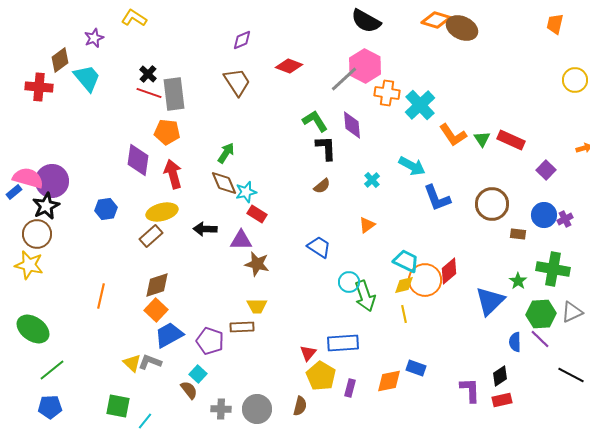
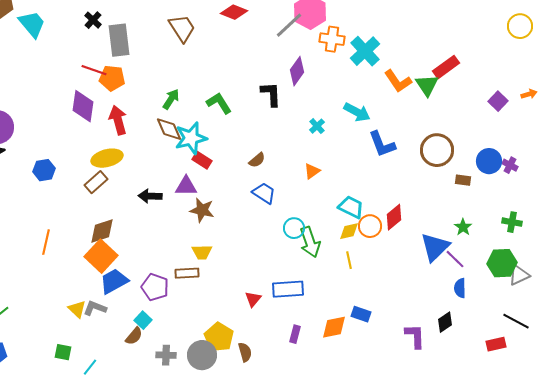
red line: (149, 93) -> (94, 70), moved
green L-shape: (315, 121) -> (219, 103), moved
purple diamond: (352, 125) -> (297, 71), turned 40
green triangle: (482, 139) -> (427, 85), size x1.4
red rectangle: (511, 140) -> (446, 67), moved, turned -60
purple square: (546, 170) -> (498, 101), moved
brown semicircle: (322, 186) -> (257, 160), moved
cyan star: (246, 192) -> (191, 138), size x1.5
blue hexagon: (106, 209) -> (44, 170), moved
purple cross: (565, 219) -> (510, 165), turned -35
black arrow: (205, 229) -> (150, 196), moved
green cross: (553, 269) -> (512, 222), moved, size x0.6
orange circle: (425, 280) -> (370, 226), size x0.7
orange square: (156, 310) -> (101, 256), size x1.4
gray triangle: (572, 312) -> (519, 275), moved
green hexagon: (541, 314) -> (502, 263), moved
purple line: (540, 339) -> (455, 259), moved
yellow pentagon: (321, 376) -> (219, 337), moved
brown semicircle: (189, 390) -> (134, 336), turned 78
red rectangle: (502, 400) -> (496, 344), moved
green square: (118, 406) -> (63, 352), size x0.7
brown semicircle: (300, 406) -> (245, 352), turned -30

